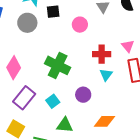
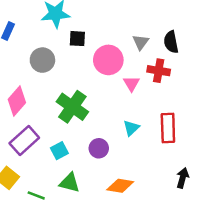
gray circle: (27, 23) -> (42, 60), moved
pink circle: (80, 25) -> (108, 60), size x1.5
pink triangle: (128, 46) -> (132, 84), moved
red cross: (102, 54) -> (159, 71), moved

